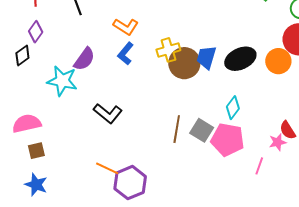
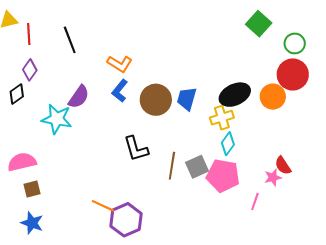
yellow cross: (168, 50) -> (222, 118), moved
blue trapezoid: (206, 57) -> (187, 99), moved
brown circle: (184, 63) -> (156, 100), moved
black L-shape: (108, 113) -> (136, 149), moved, turned 36
gray square: (202, 130) -> (197, 167), turned 35

